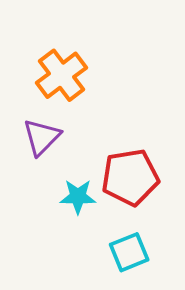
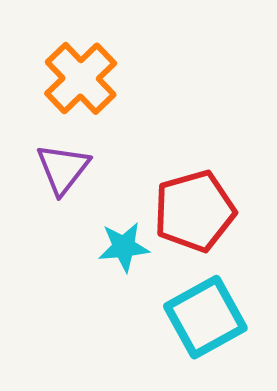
cyan square: (129, 252) -> (205, 317), size x1.4

